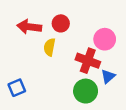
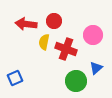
red cross: (88, 61) -> (66, 49), moved

